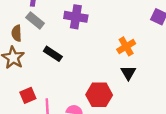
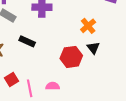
red hexagon: (99, 95) -> (71, 57), moved

